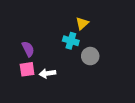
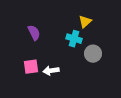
purple semicircle: (28, 49) -> (34, 33), moved

